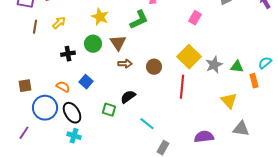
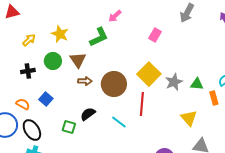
yellow arrow: (59, 23) -> (29, 40), moved
brown circle: (154, 67) -> (114, 84), size x1.6
cyan line: (147, 124) -> (119, 122), moved

